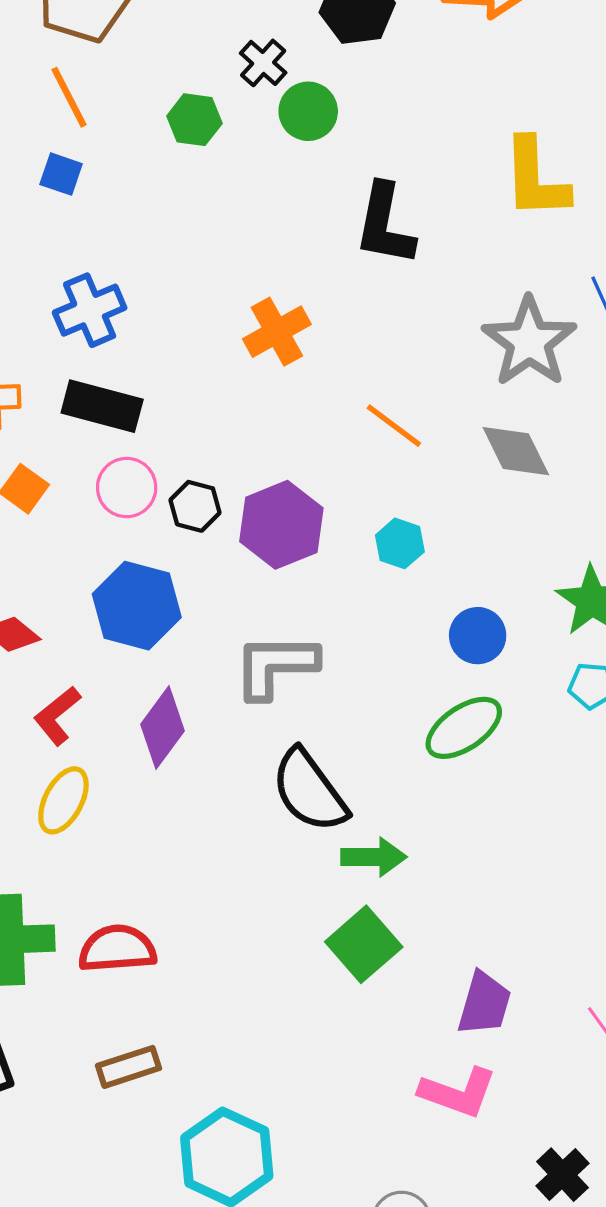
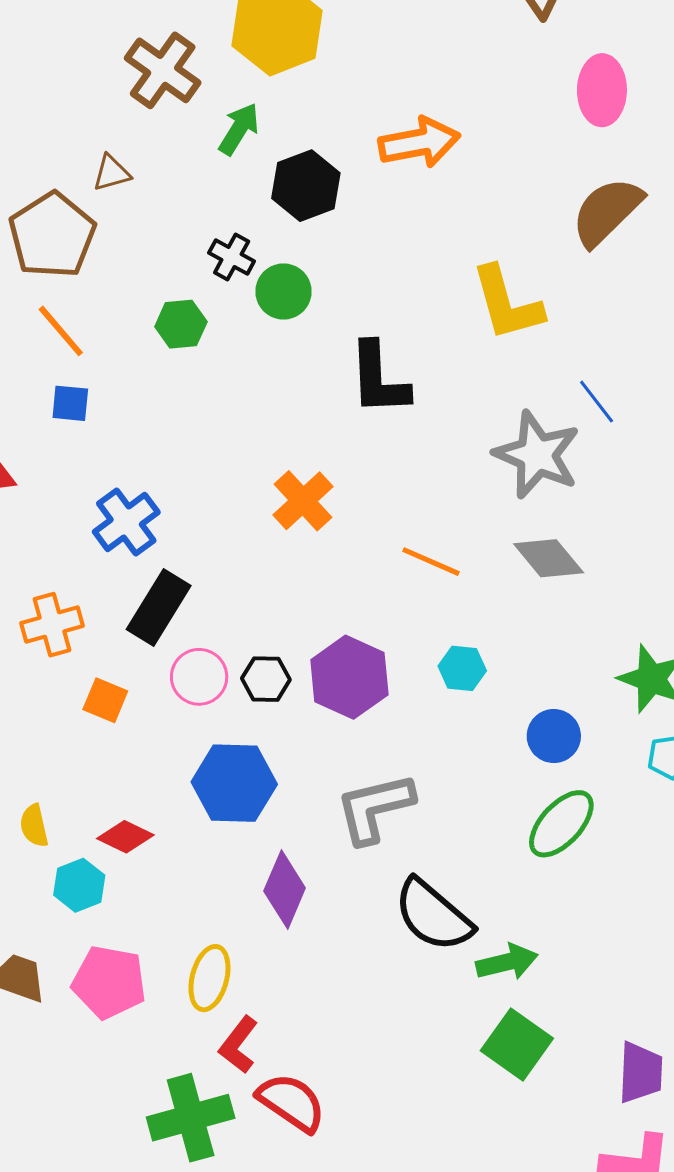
black rectangle: (102, 406) -> (159, 607), turned -60
red L-shape: (57, 716) -> (238, 1045), moved
red semicircle: (117, 949) -> (291, 1102), turned 52

